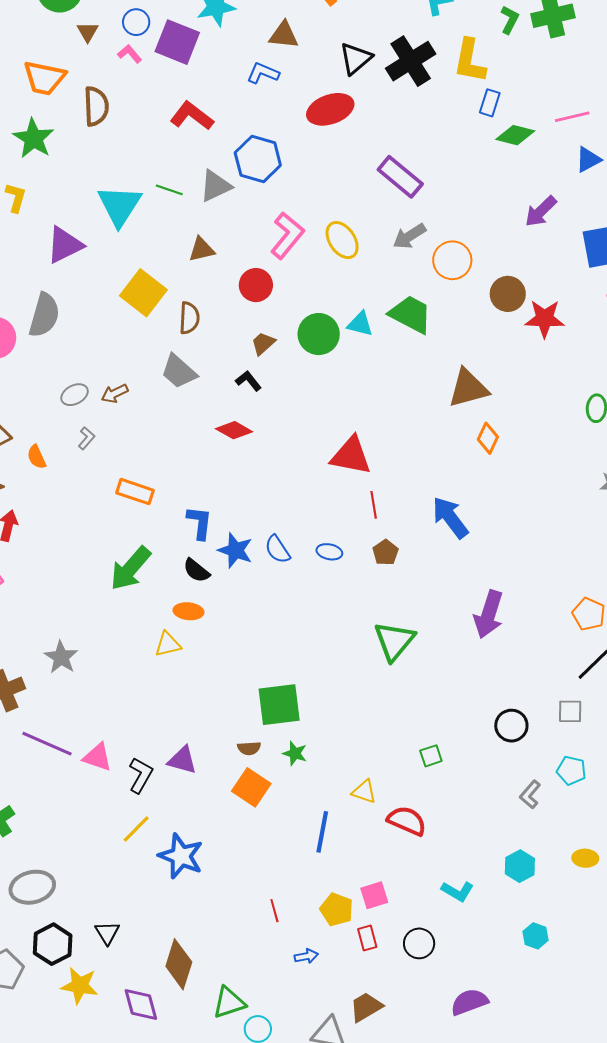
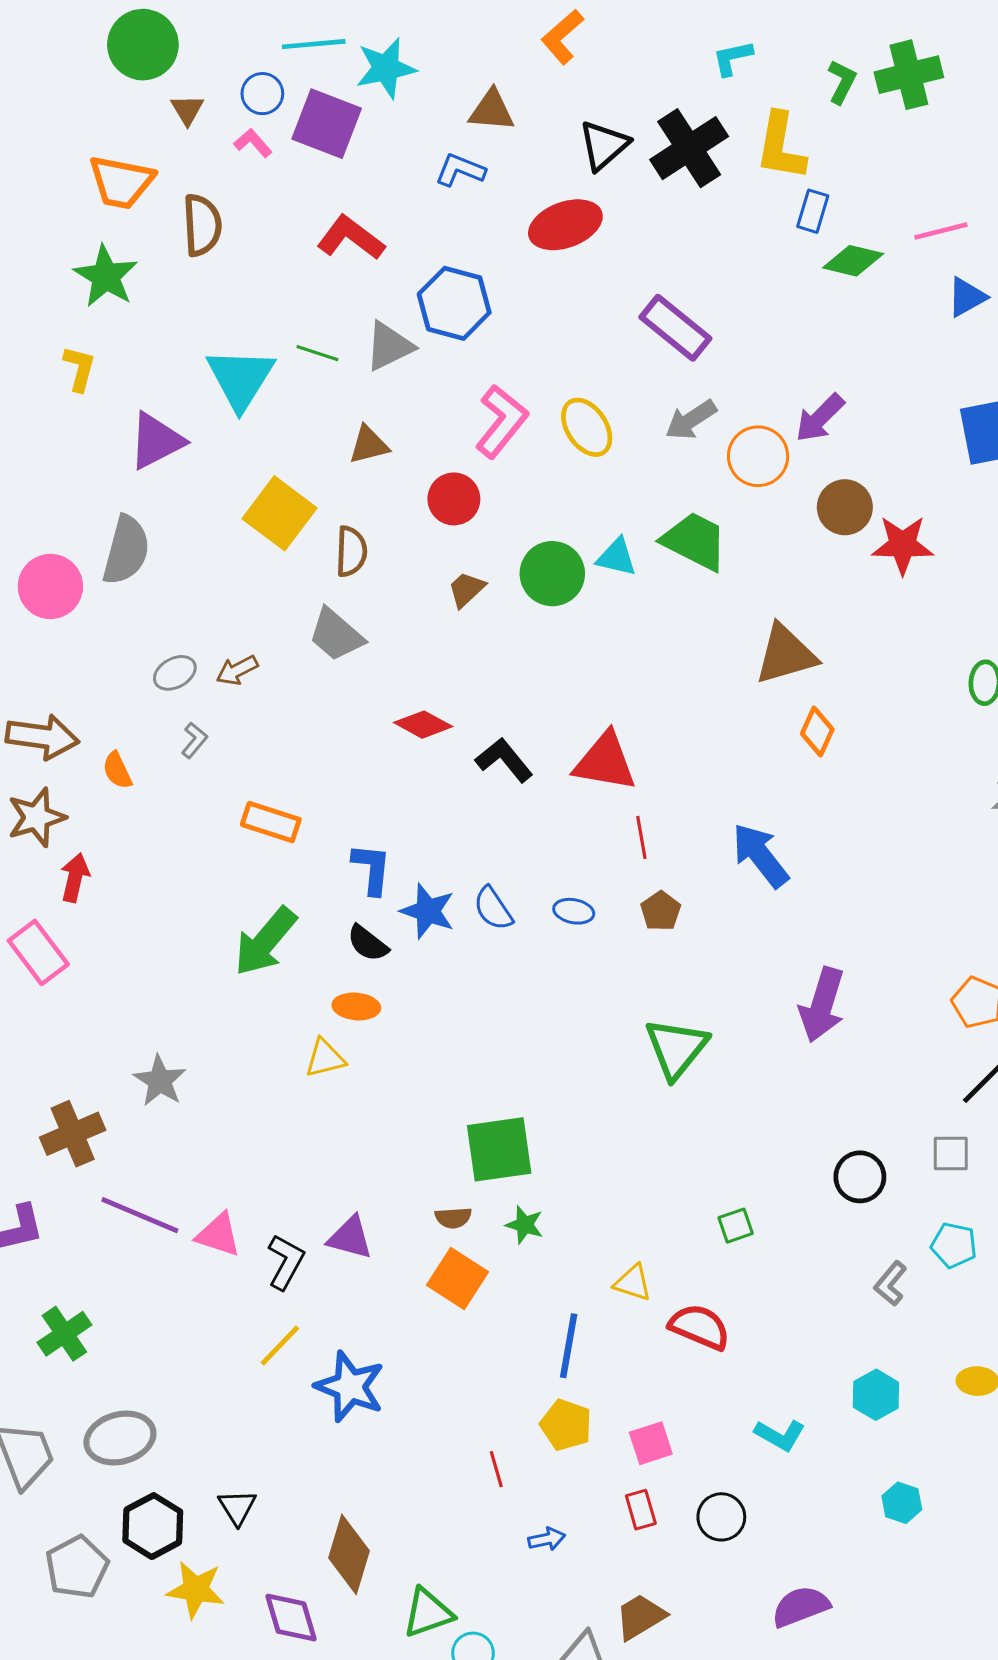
purple arrow: (541, 211) -> (820, 418), moved
black L-shape: (248, 381) -> (504, 760), moved, size x1.4
yellow pentagon: (337, 910) -> (566, 1425), moved

